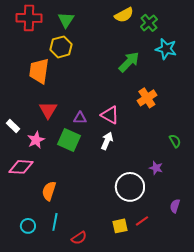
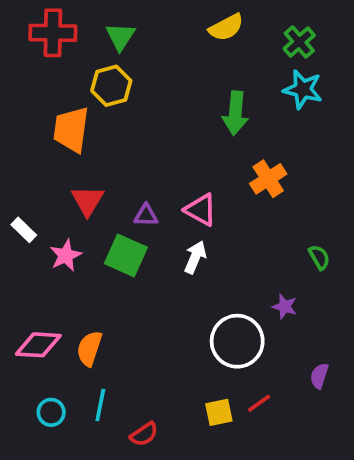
green cross: (149, 23) -> (299, 42), moved
green arrow: (129, 62) -> (235, 113), turned 140
pink diamond: (21, 167) -> (38, 345), moved

